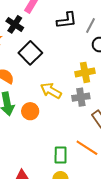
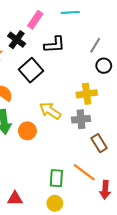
black L-shape: (67, 20) -> (54, 45), moved

